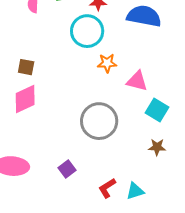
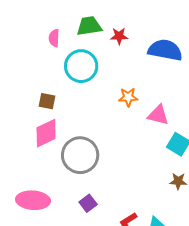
cyan circle: (87, 31) -> (81, 66), moved
gray circle: (99, 121) -> (80, 155), moved

